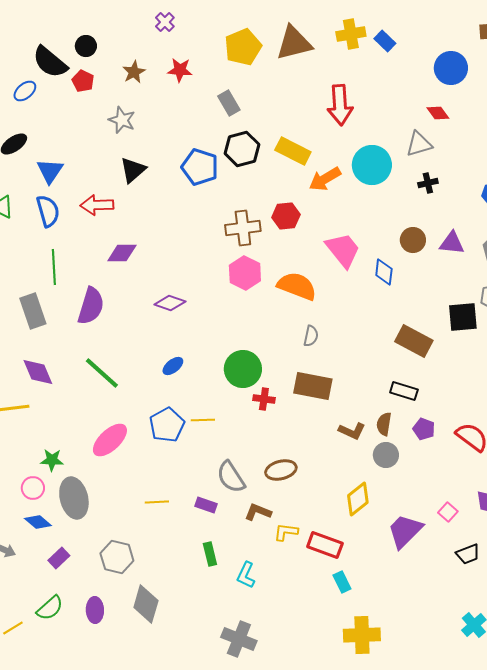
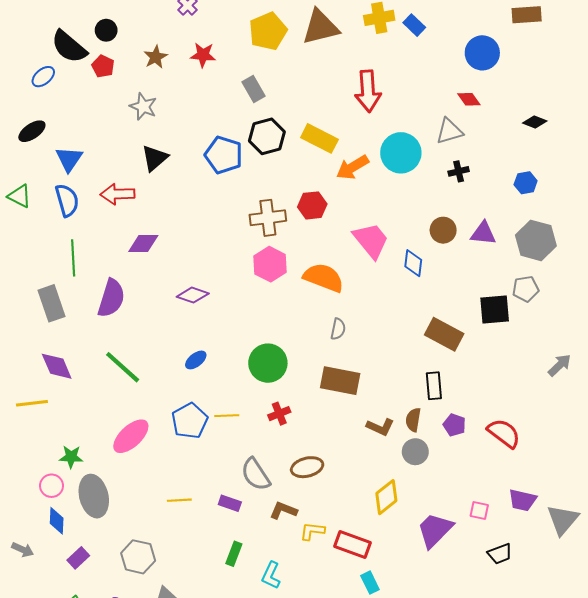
black rectangle: (404, 391) -> (434, 386), turned 68
red cross: (264, 399) -> (279, 414), moved, turned -30
pink square: (448, 512) -> (479, 510), turned -30
blue diamond: (38, 522) -> (57, 521), turned 52
green rectangle: (210, 554) -> (234, 554), turned 35

